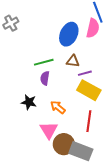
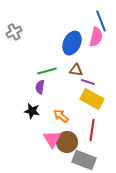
purple line: (85, 73) -> (88, 82), turned 32
purple semicircle: (45, 78) -> (40, 87), moved
brown circle: (64, 144) -> (67, 142), moved

